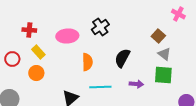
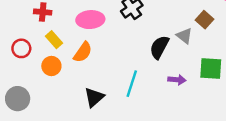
gray triangle: (164, 54) -> (184, 36), moved
orange semicircle: (87, 62) -> (83, 52), moved, turned 36
cyan line: (100, 87) -> (132, 84), turned -70

